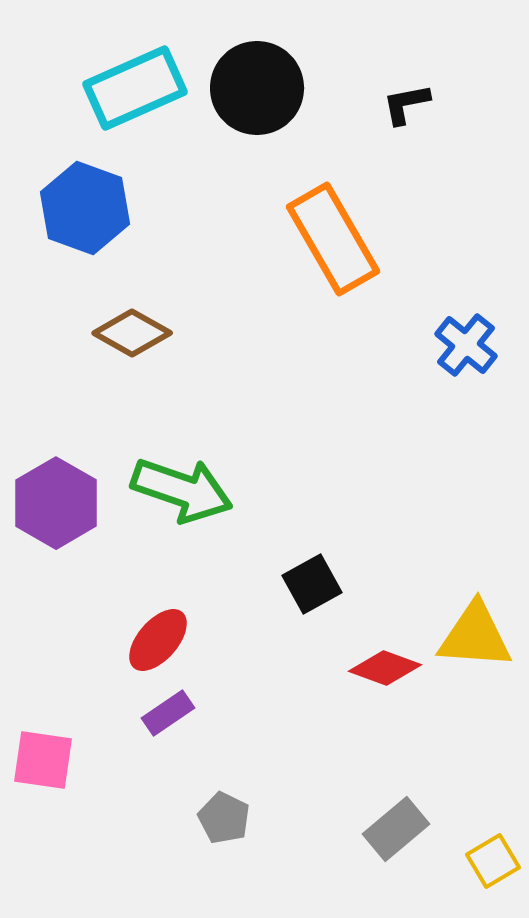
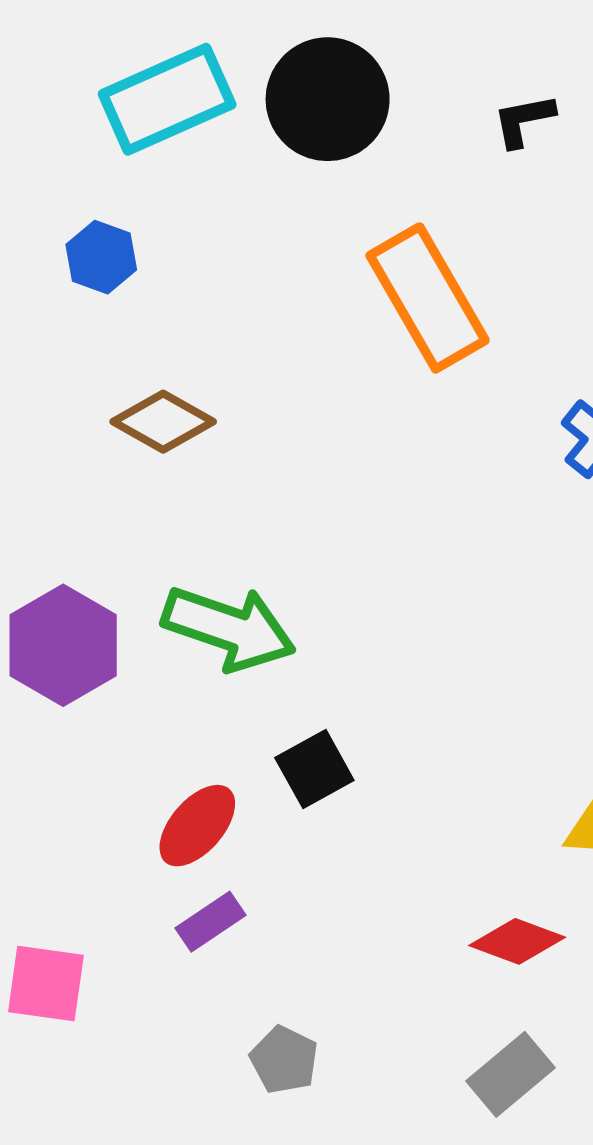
blue hexagon: (85, 208) -> (101, 257), size x0.6
black square: (312, 584) -> (314, 769), moved
red diamond: (385, 668) -> (517, 941), moved

